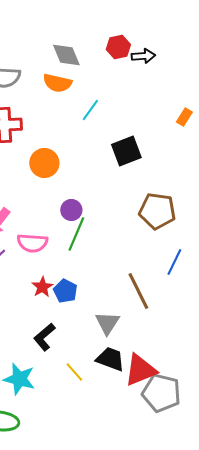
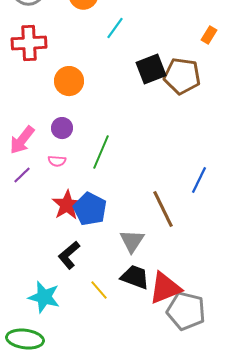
purple circle: (71, 210) -> (62, 128), moved
brown pentagon: (157, 211) -> (182, 76), moved
pink semicircle: (32, 243) -> (57, 161), size x0.6
red star: (42, 287) -> (67, 205), size x1.4
blue pentagon: (65, 291) -> (90, 209), size x1.4

